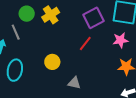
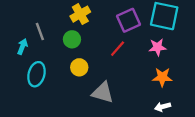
green circle: (27, 14) -> (72, 39), moved
gray triangle: (74, 83) -> (103, 93), size x1.5

